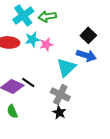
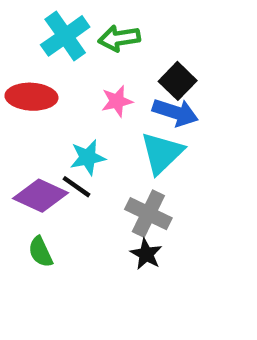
black square: (88, 35) -> (178, 81), moved
cyan star: (32, 39) -> (88, 157), moved
blue arrow: (86, 55) -> (175, 112), moved

